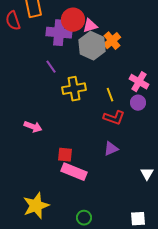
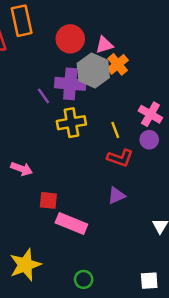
pink triangle: (90, 26) -> (104, 45), moved
purple cross: (59, 33) -> (70, 84), moved
red square: (65, 155) -> (48, 200), moved

